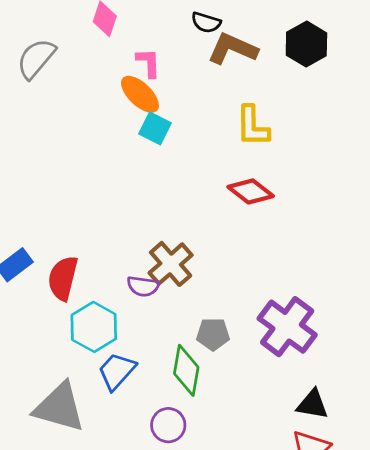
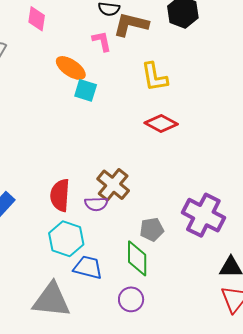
pink L-shape: (148, 63) -> (102, 41), moved
red semicircle: (63, 278) -> (60, 195), moved
blue trapezoid: (117, 371) -> (88, 267), turned 72

